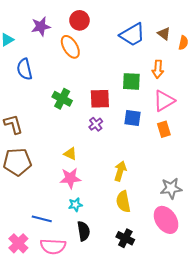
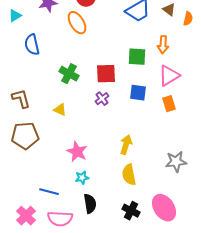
yellow triangle: (70, 154) -> (60, 110), moved
pink star: (70, 178) -> (77, 152), turned 30
pink ellipse: (166, 220) -> (164, 208), moved

